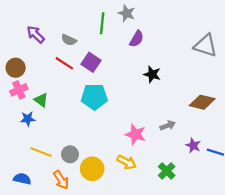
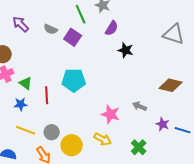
green line: (102, 23) -> (81, 14), turned -30
purple square: (91, 62) -> (73, 37), moved
red line: (64, 63) -> (47, 95), moved, turned 54
black star: (152, 74) -> (126, 50), moved
blue star: (28, 119) -> (21, 104), moved
gray arrow: (168, 125) -> (140, 106), turned -136

